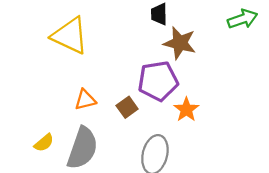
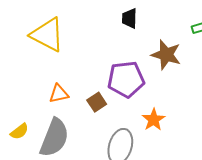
brown star: (180, 43) -> (166, 55), moved
orange star: (186, 110) -> (154, 120), moved

